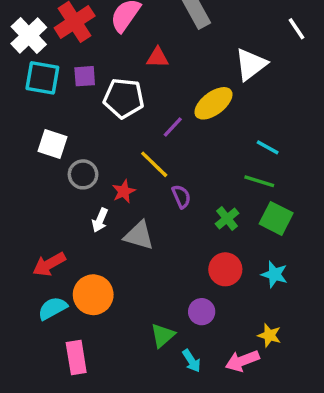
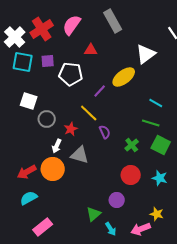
orange circle: (93, 295) -> (53, 169), moved
pink rectangle: (76, 357) -> (43, 227), turned 60

